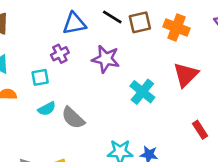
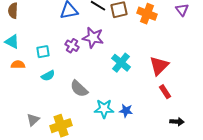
purple cross: (60, 54) -> (72, 46), moved, turned -32
red triangle: (186, 75) -> (159, 66), moved
gray semicircle: (73, 118) -> (79, 89), moved

